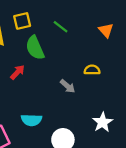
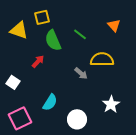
green line: (61, 27) -> (80, 34), moved
yellow semicircle: (92, 70) -> (102, 59), size x1.6
cyan semicircle: (31, 120) -> (50, 102), turned -60

